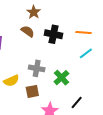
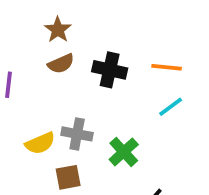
brown star: (34, 12) -> (58, 30), moved
brown semicircle: (28, 31) -> (61, 64), turned 120
yellow semicircle: (11, 81) -> (40, 143), moved

